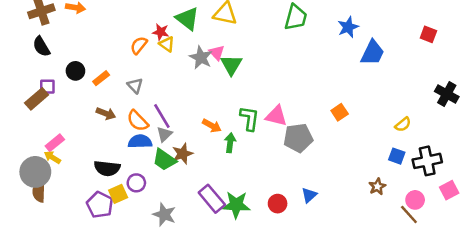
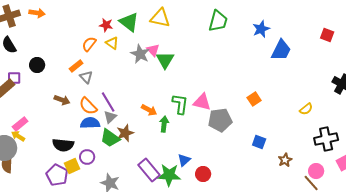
red star: (161, 32) -> (106, 25), moved
orange rectangle: (101, 78) -> (76, 66), moved
blue square: (397, 156) -> (259, 142), moved
blue triangle: (309, 195) -> (184, 160), moved

